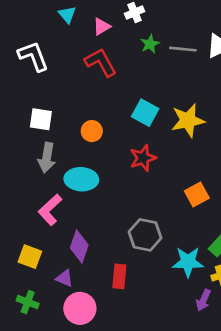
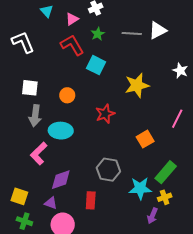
green star: (150, 44) -> (98, 34), moved
cyan square: (145, 113) -> (96, 65), moved
purple diamond: (79, 247) -> (61, 180), turned 55
yellow square: (30, 257) -> (19, 196), moved

